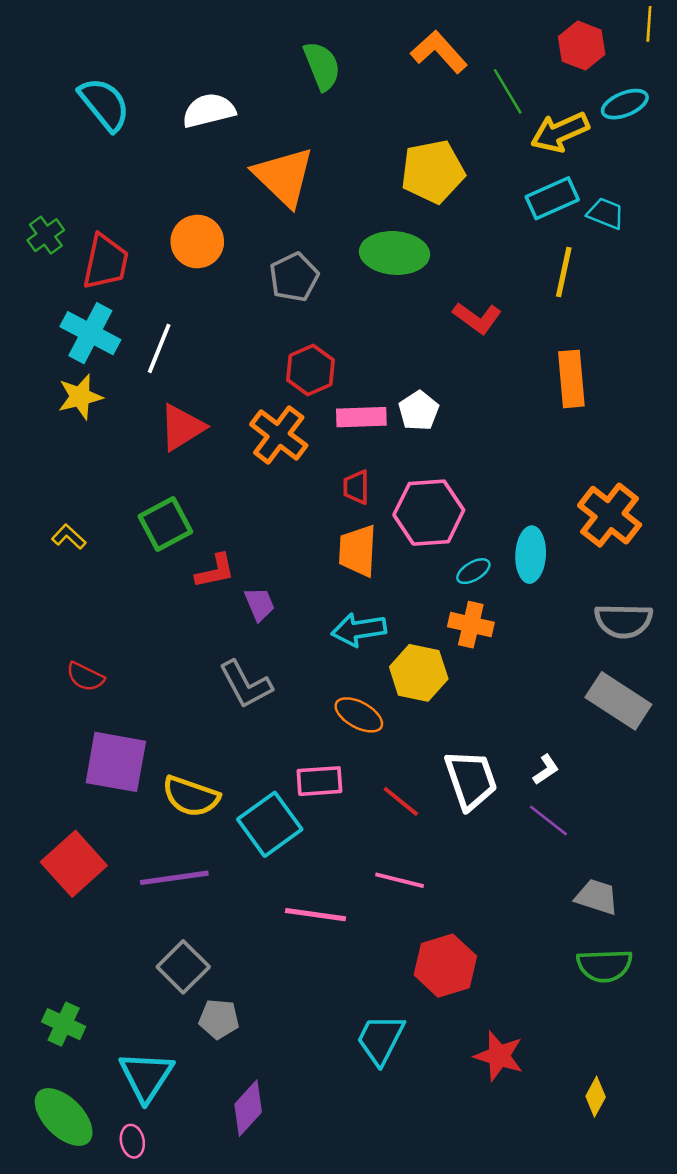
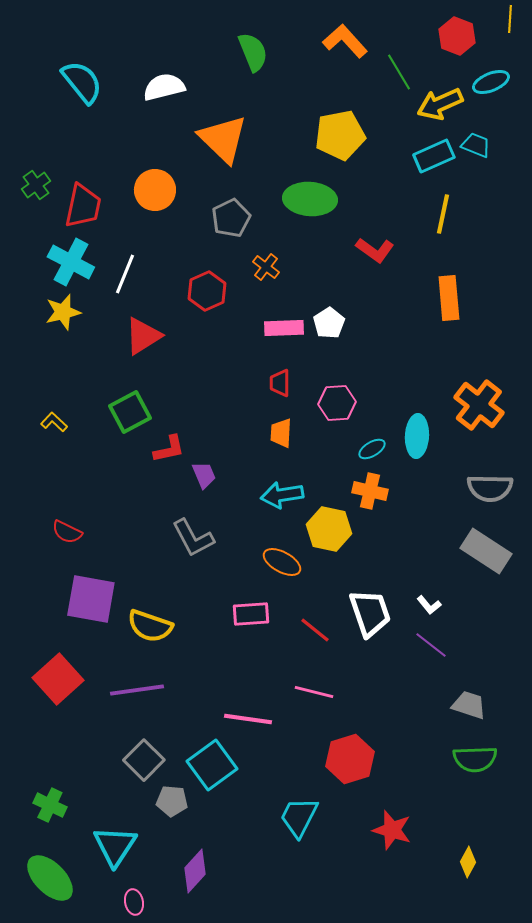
cyan trapezoid: (606, 214) -> (476, 145), moved
red hexagon: (310, 370) -> (207, 291), moved
orange cross: (279, 435) -> (266, 267), moved, size x0.6
pink hexagon: (429, 513) -> (337, 403), size x0.7
orange trapezoid: (358, 551) -> (281, 433), size x0.7
white L-shape: (546, 770) -> (429, 605), turned 85
cyan square: (270, 824) -> (212, 765), moved
pink ellipse: (132, 1141) -> (134, 902), moved

